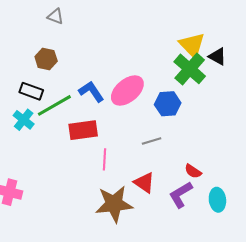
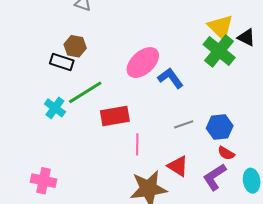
black rectangle: (31, 91) -> (62, 62), moved
pink ellipse: (127, 91) -> (143, 63), moved
blue L-shape: (91, 92) -> (171, 78), moved
blue hexagon: (168, 104) -> (220, 127), moved

